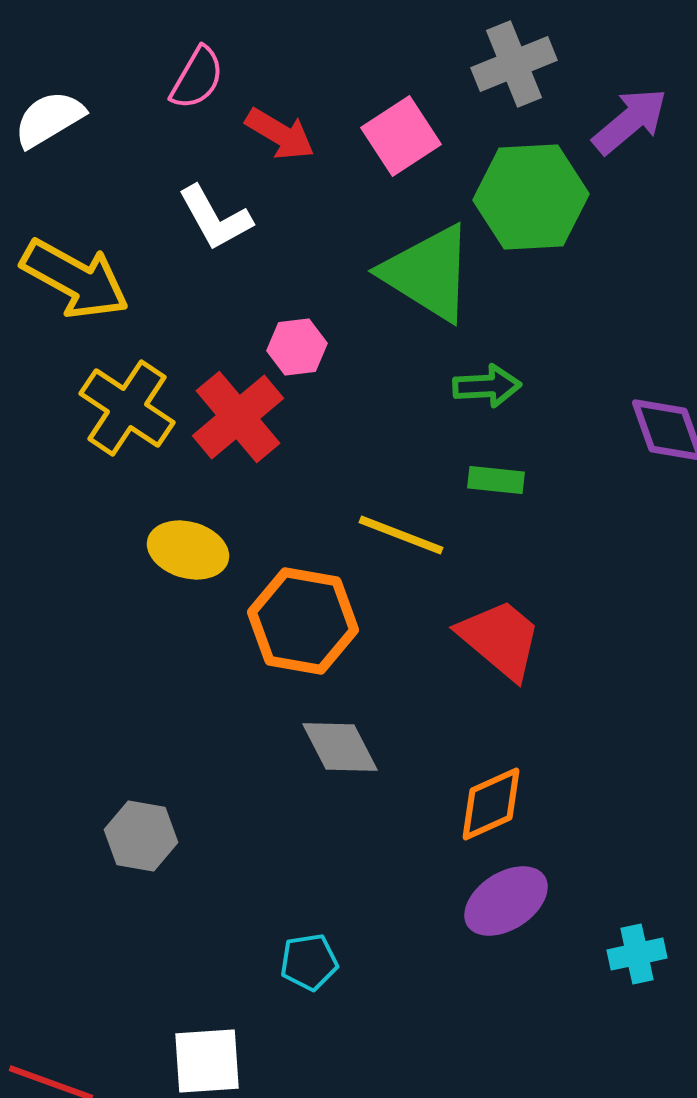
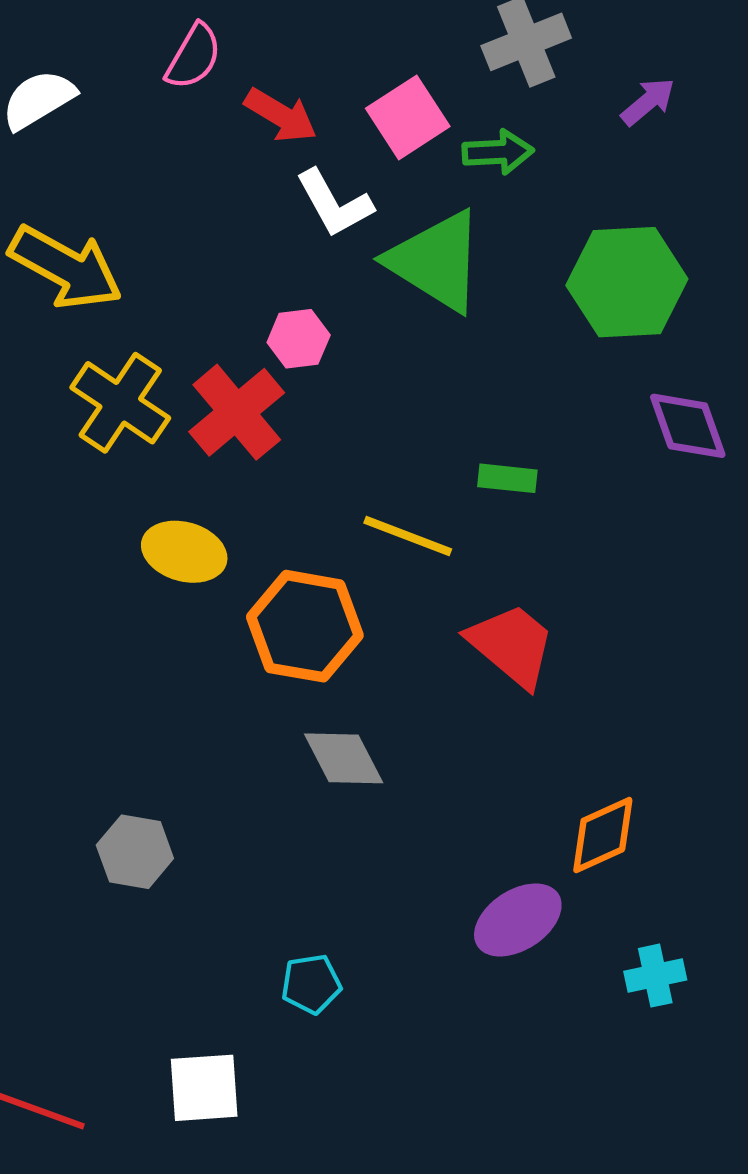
purple arrow: (630, 121) -> (648, 102), size x0.7
green hexagon: (531, 197) -> (627, 282), moved
white L-shape: (215, 218) -> (334, 203), moved
green arrow: (487, 386) -> (498, 152), moved
orange diamond: (491, 804) -> (603, 835), moved

